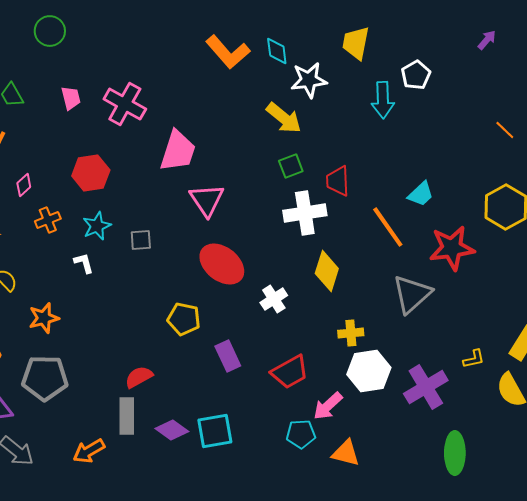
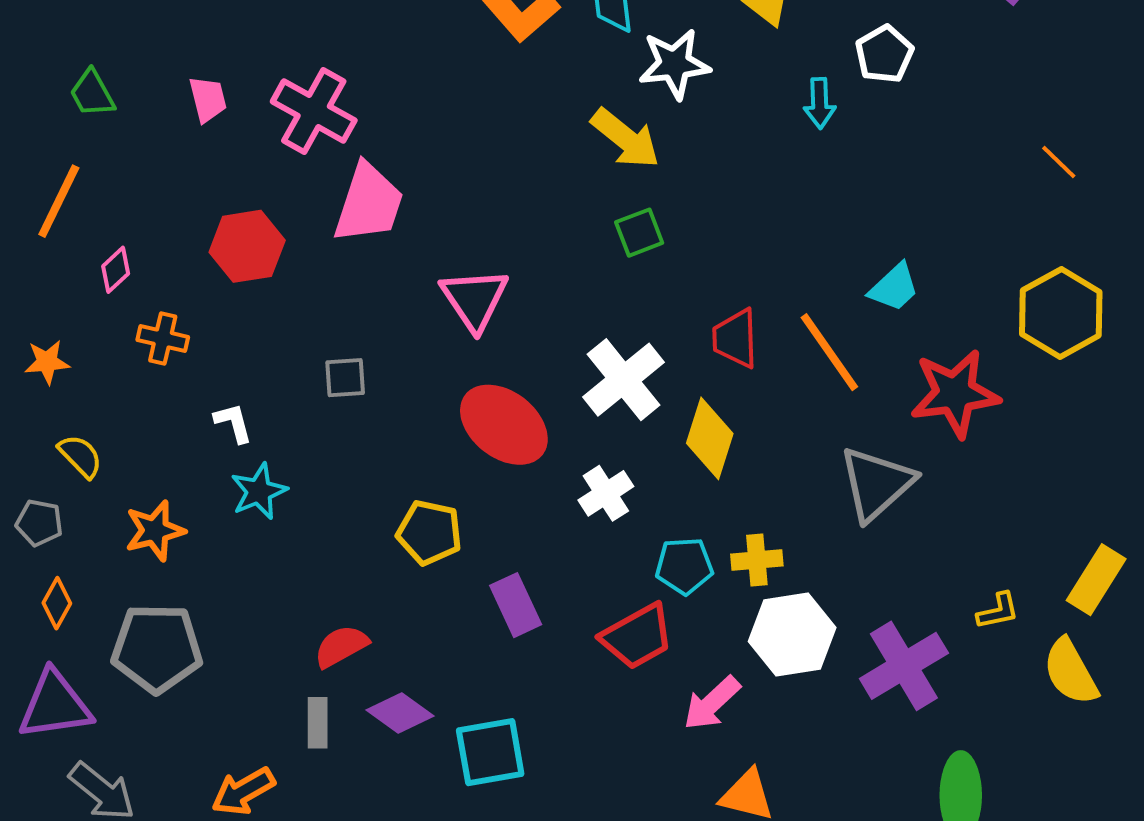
cyan arrow: (383, 100) -> (820, 103), size x0.7
pink trapezoid: (178, 151) -> (369, 203), moved
red trapezoid: (338, 181) -> (735, 338), moved
white cross: (305, 213) -> (624, 380), moved, turned -30
orange cross: (48, 220) -> (163, 338), turned 35
cyan star: (97, 226) -> (259, 491), moved
gray rectangle: (127, 416) -> (318, 723), size x0.7
purple diamond: (172, 430) -> (400, 713), moved
cyan pentagon: (301, 434) -> (684, 566), moved

